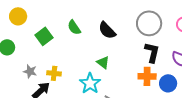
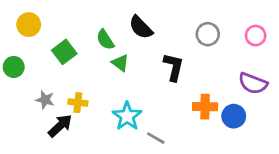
gray circle: (149, 23) -> (208, 34), size x0.7
black semicircle: (107, 30) -> (141, 27), moved
black L-shape: (152, 52) -> (174, 67), moved
green triangle: (103, 62) -> (120, 63), moved

